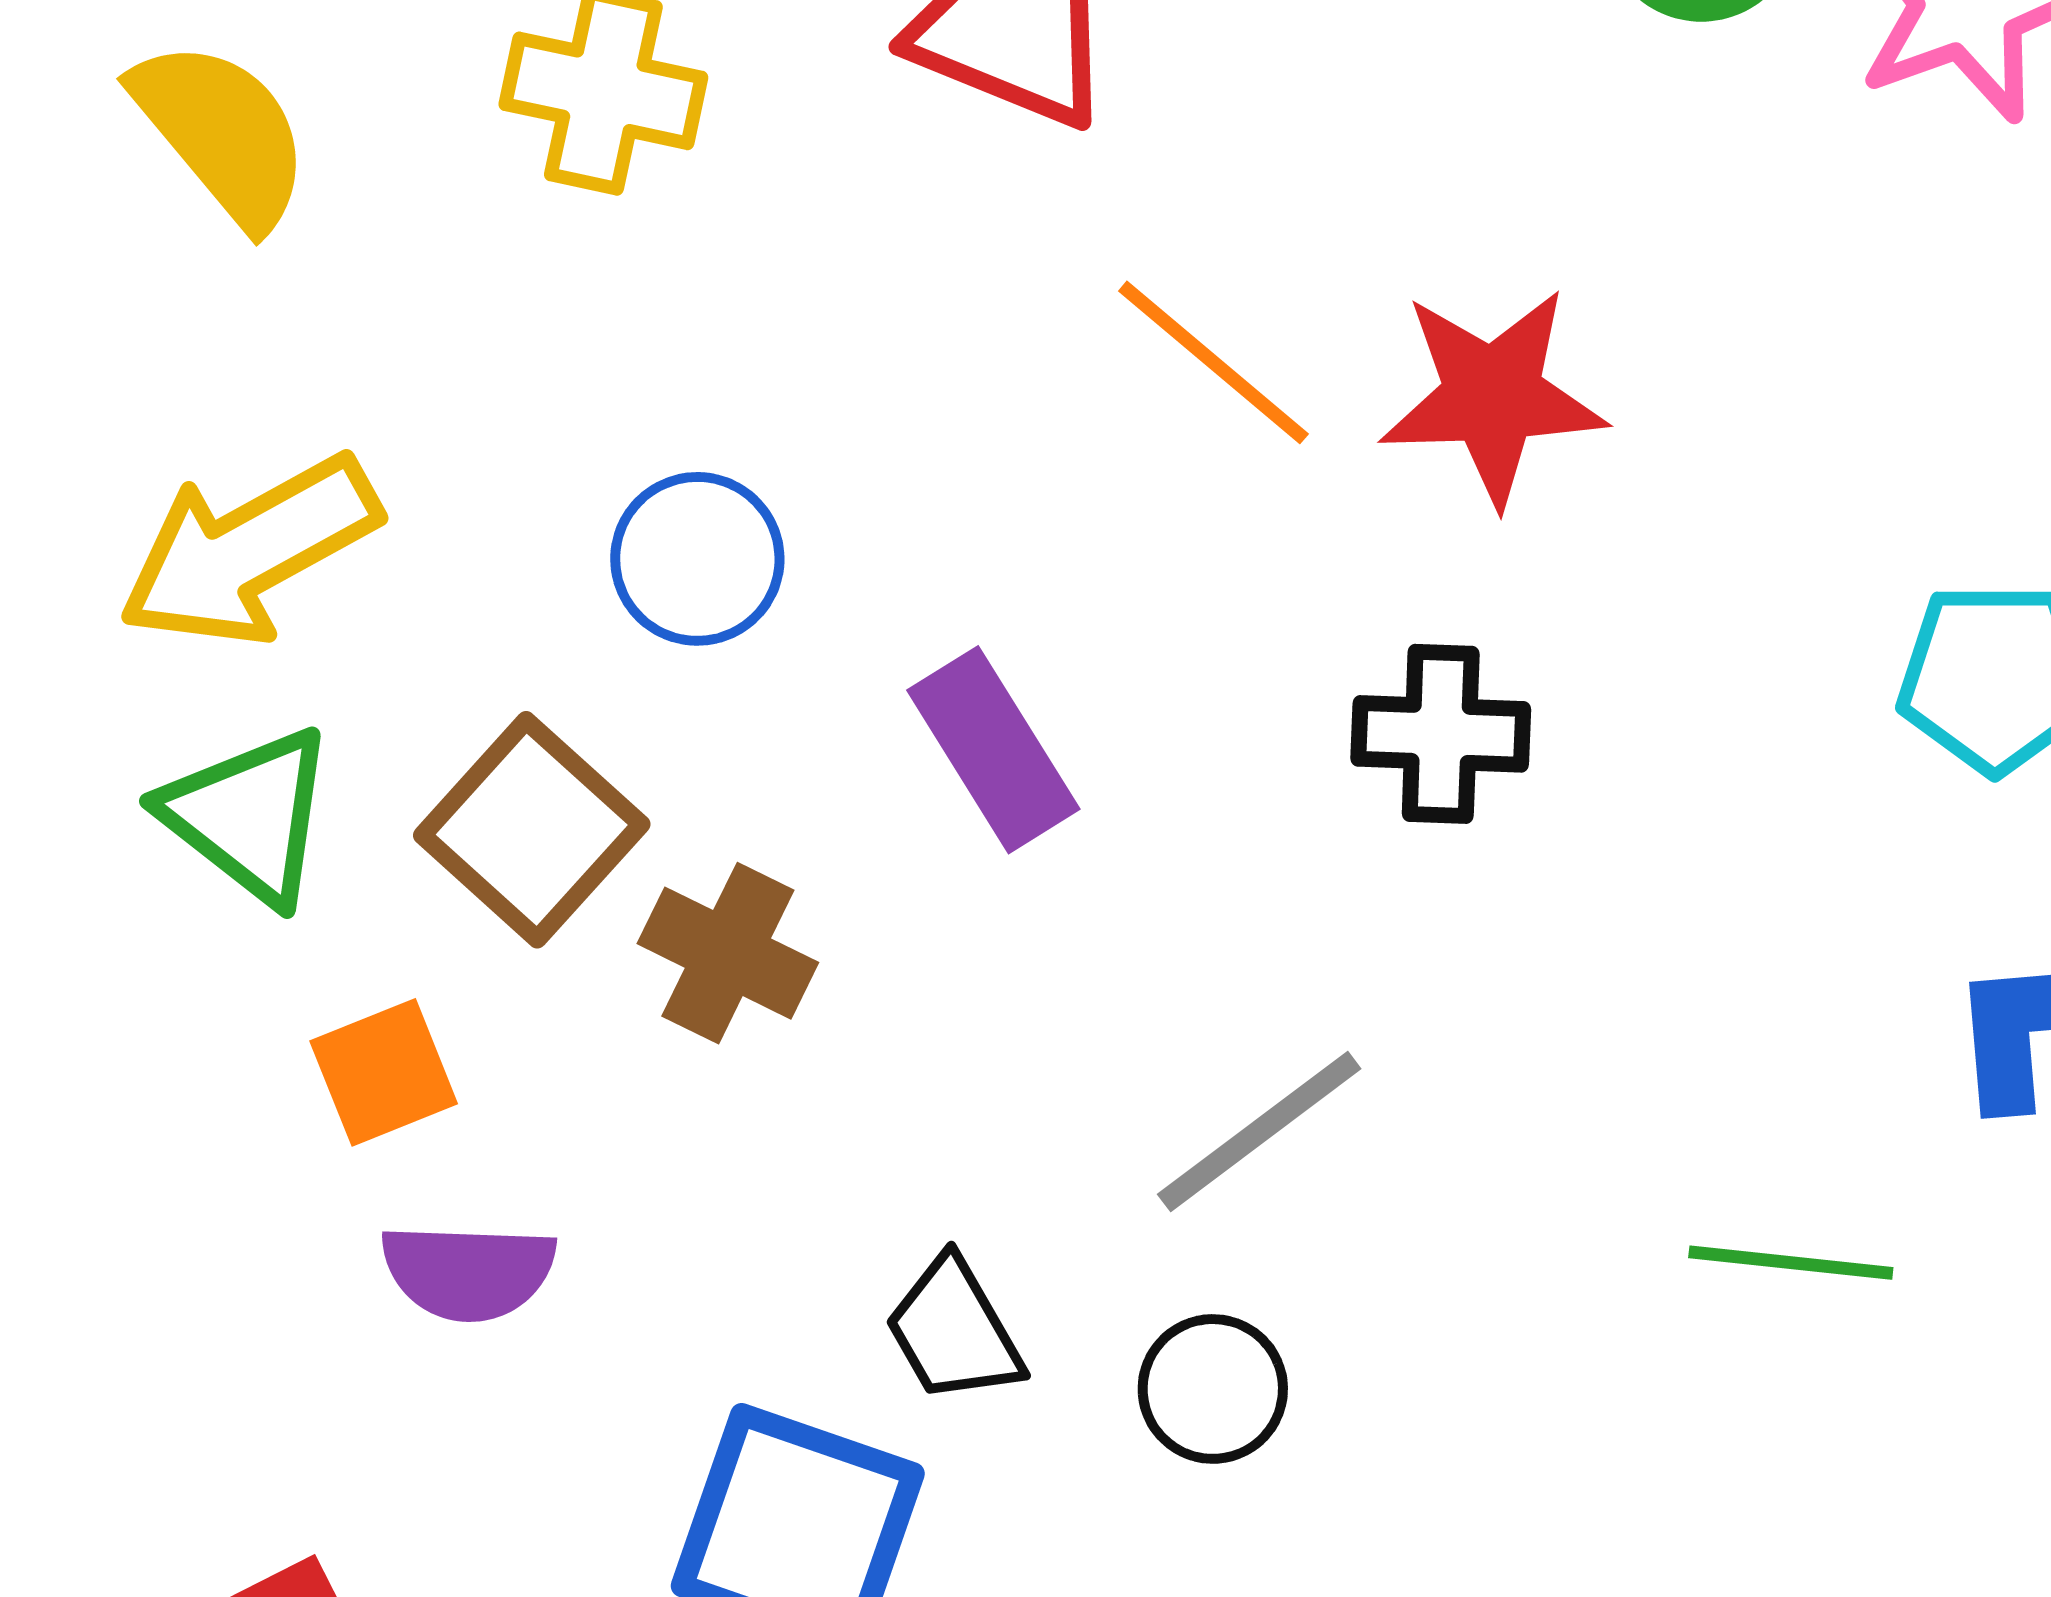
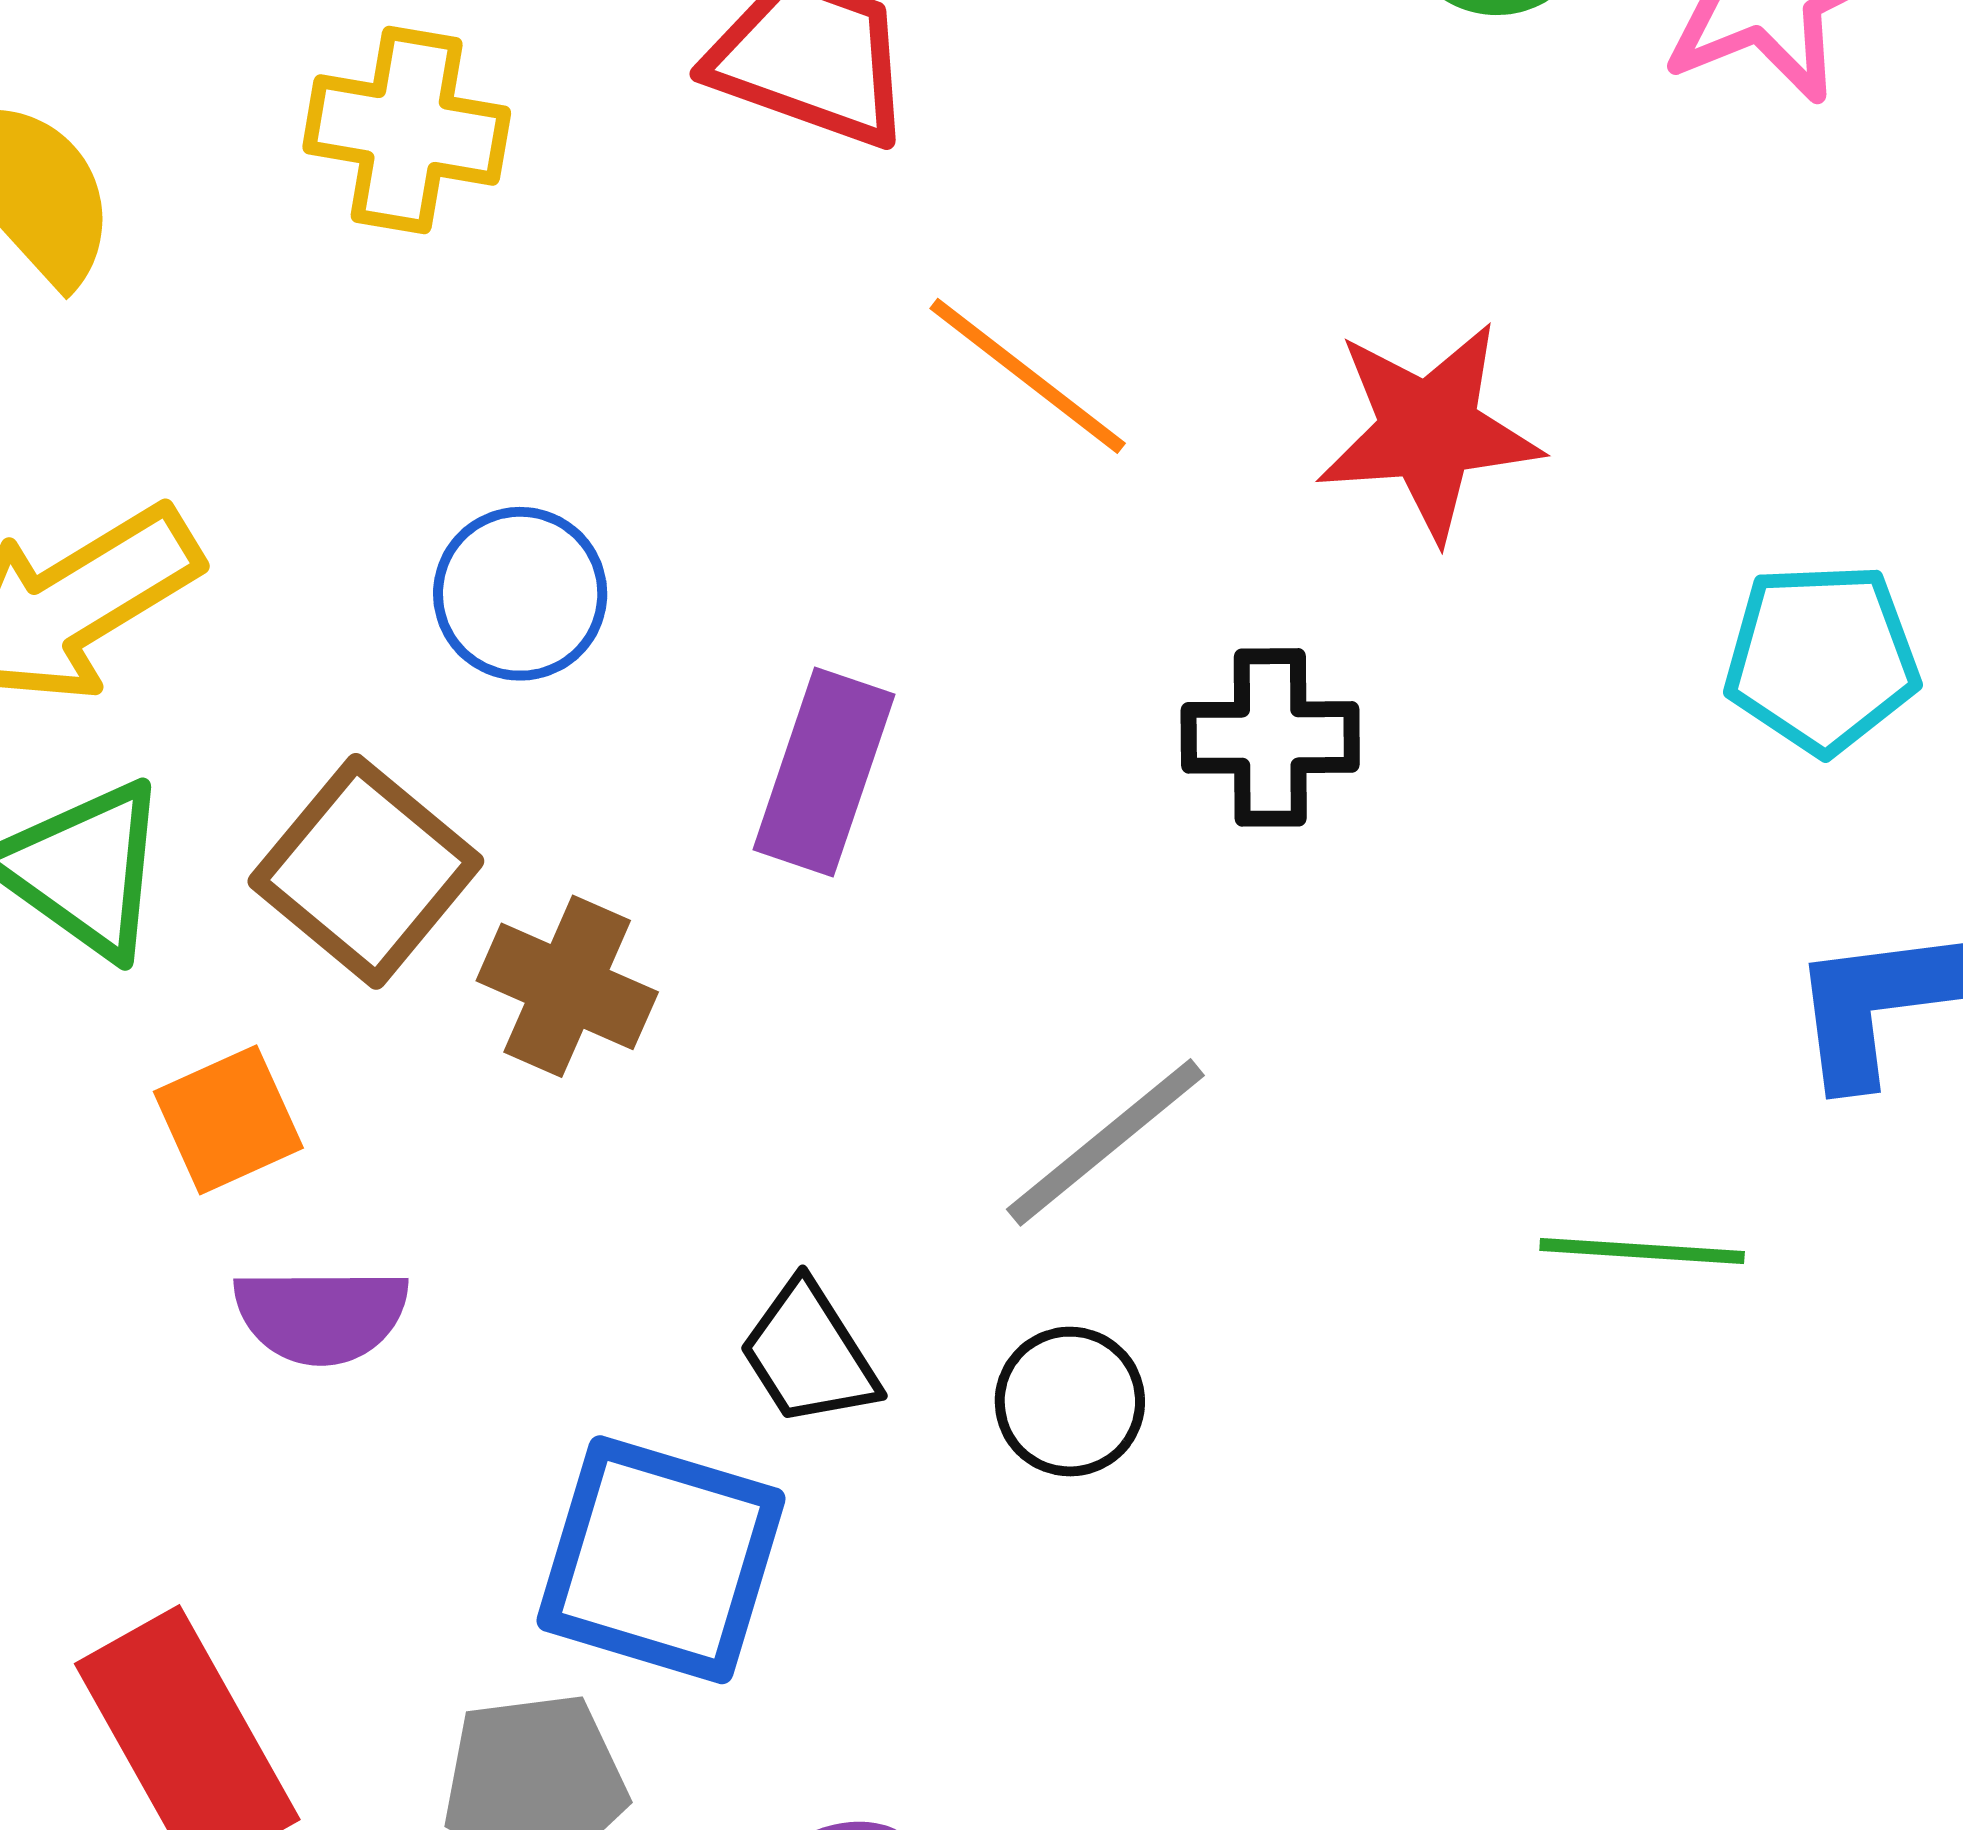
red star: (1493, 396) -> (1429, 431), moved
purple rectangle: (993, 750) -> (824, 772), turned 53

